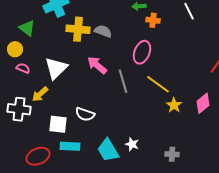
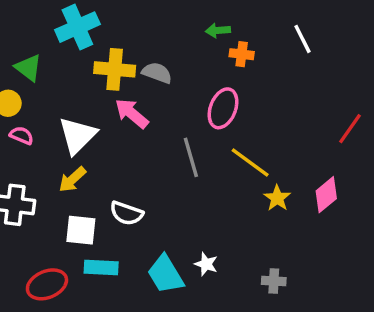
pink arrow: (97, 65) -> (132, 113), moved
yellow arrow: (40, 94) -> (72, 179), moved

